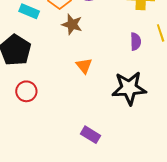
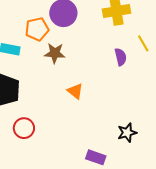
black star: (129, 88) -> (127, 133), moved, size x0.6

